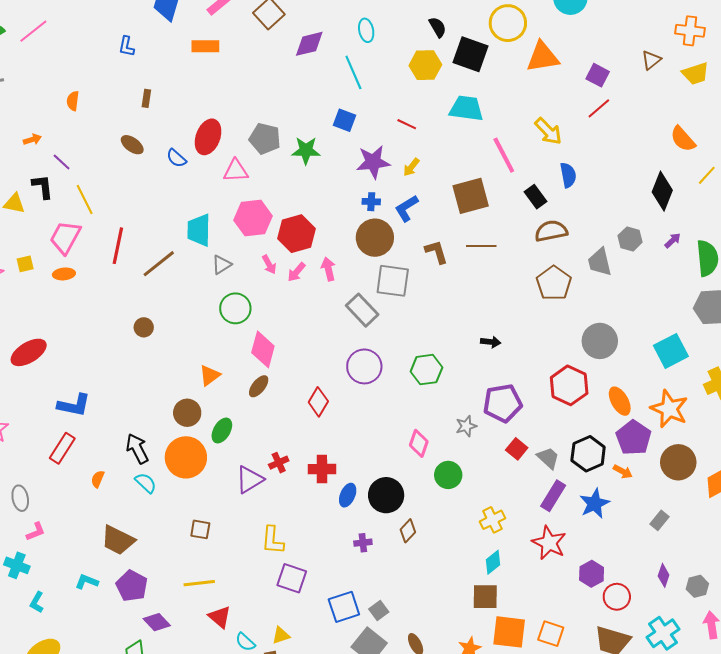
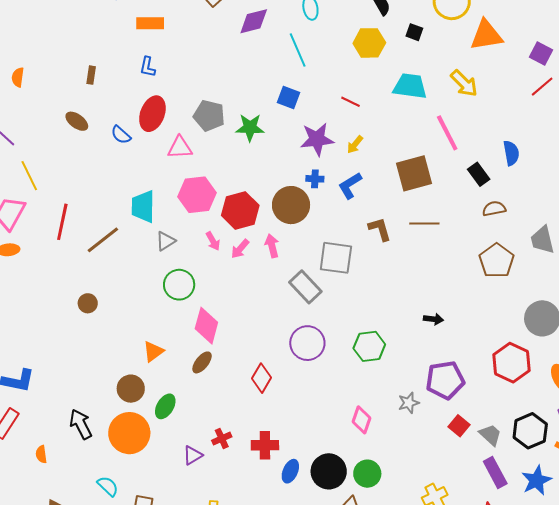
blue L-shape: (126, 46) -> (148, 67), moved
black square: (470, 54) -> (414, 32), size x0.5
yellow arrow: (548, 131) -> (464, 83), moved
brown semicircle: (551, 231) -> (494, 209), size x0.7
brown circle: (375, 238) -> (291, 205), moved
green circle: (448, 475) -> (367, 474), moved
orange semicircle: (98, 479) -> (41, 454), turned -30
purple triangle: (249, 480) -> (193, 455), size x0.7
cyan semicircle: (146, 483) -> (108, 486), moved
purple rectangle: (553, 496) -> (495, 473), turned -60

